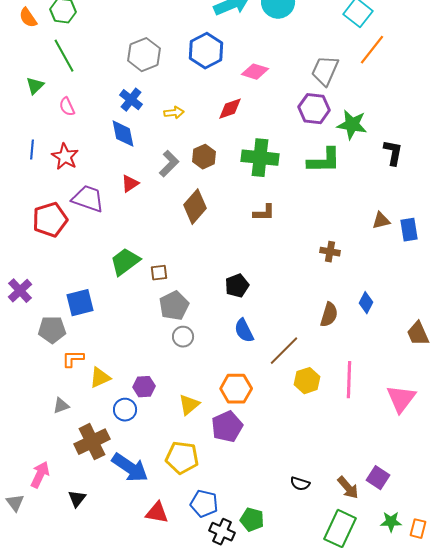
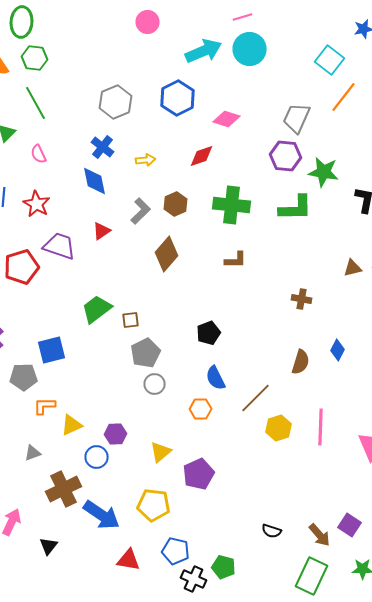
orange hexagon: (236, 389) -> (200, 409), moved, size x0.7

